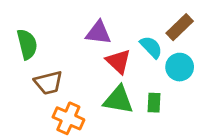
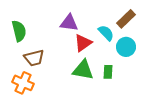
red triangle: (118, 61) -> (83, 43), turned 42
orange cross: (68, 118) -> (23, 83), moved

